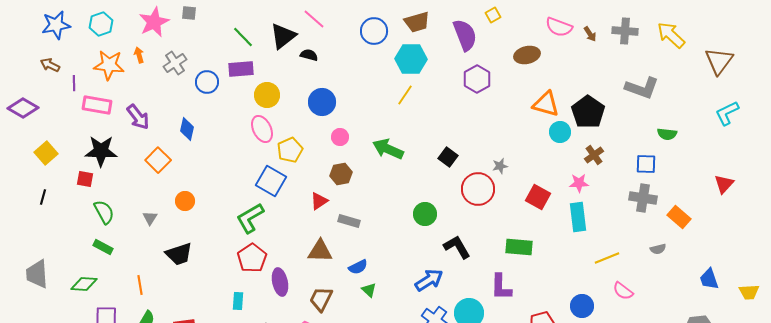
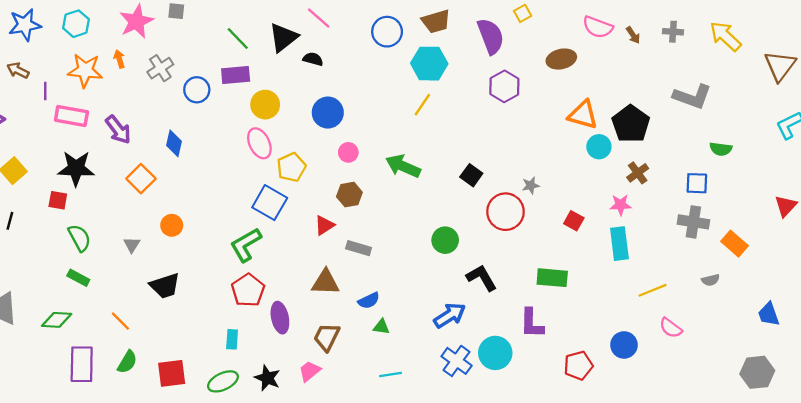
gray cross: (625, 31) -> (673, 32), size x0.7
red square: (538, 197) -> (574, 221), size x0.7
orange line: (140, 285) -> (120, 321), turned -36
green triangle: (369, 290) -> (381, 327), turned -35

